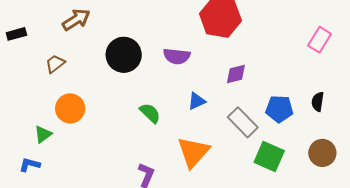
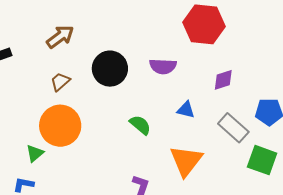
brown trapezoid: (55, 64) -> (60, 82), moved
blue triangle: (197, 101) -> (186, 110), turned 42
orange circle: (70, 108) -> (60, 126), size x1.4

